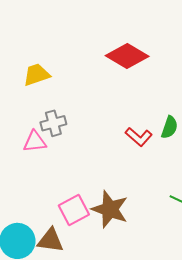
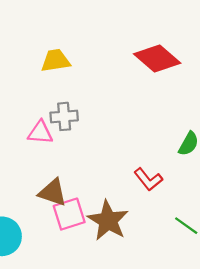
red L-shape: (139, 137) -> (148, 179), moved
brown triangle: (50, 240) -> (53, 192), moved

